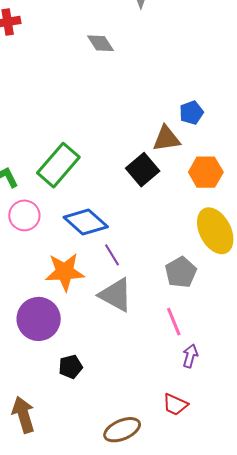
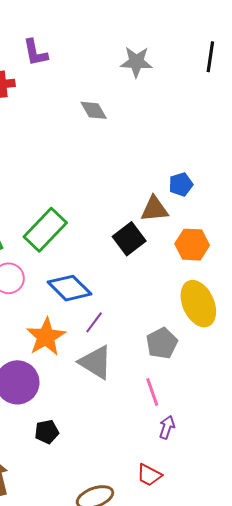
purple line: (112, 255) -> (94, 322), turned 65
orange star: (65, 272) -> (46, 337), turned -30

